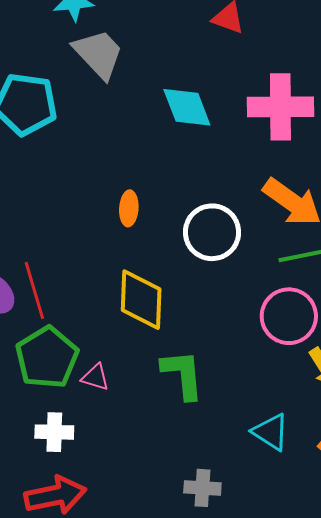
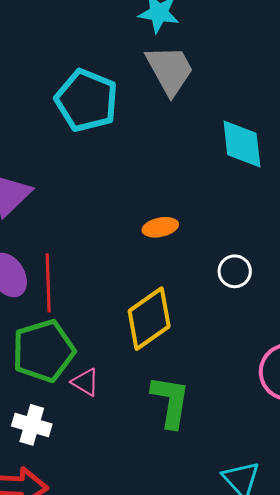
orange ellipse: (129, 208) -> (160, 227), turned 60
white circle: (212, 232) -> (235, 271), size x0.6
yellow diamond: (141, 300) -> (149, 319), turned 38

